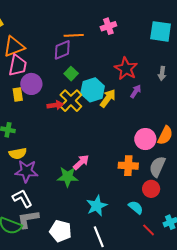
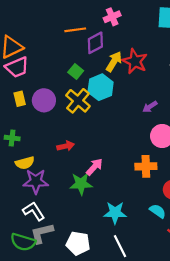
purple diamond: (62, 50) -> (95, 43), moved
pink trapezoid: (18, 65) -> (17, 67), turned 60
purple circle: (31, 84) -> (44, 100), moved
purple arrow: (136, 91) -> (150, 107), moved, turned -152
yellow arrow: (108, 98) -> (114, 62), moved
red arrow: (55, 105) -> (66, 146), moved
cyan star: (97, 206) -> (115, 213), turned 30

